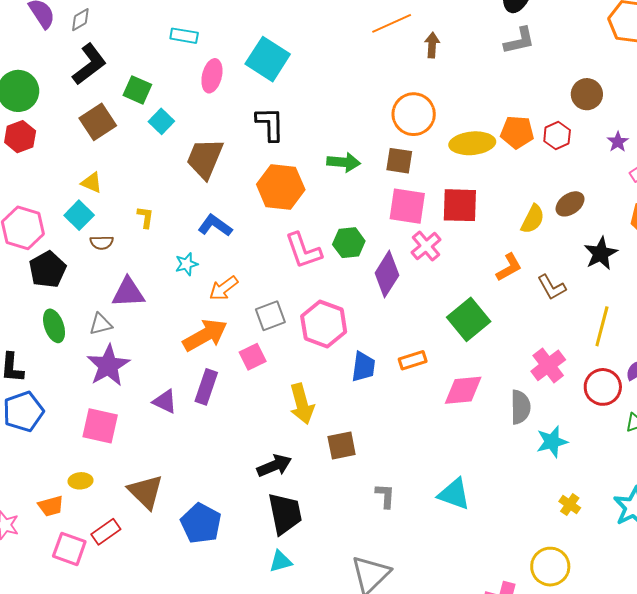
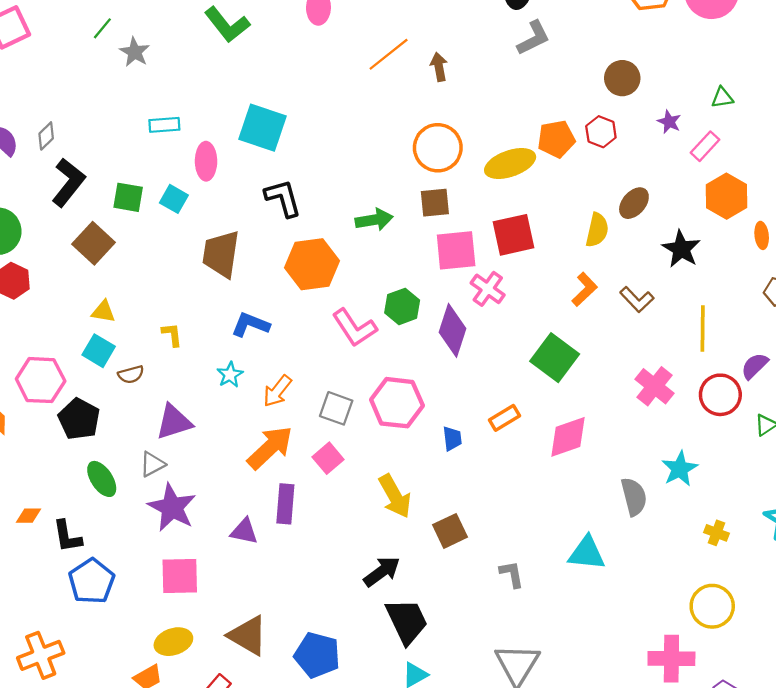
cyan square: (161, 121) -> (174, 199), moved
gray square: (270, 316) -> (336, 408), turned -36
blue trapezoid: (363, 367) -> (452, 439), size x0.7
gray semicircle: (520, 407) -> (634, 497), moved
yellow ellipse: (81, 481) -> (173, 642), size x1.4

